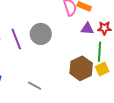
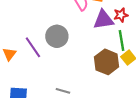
purple triangle: (87, 29) -> (103, 20), size x1.5

